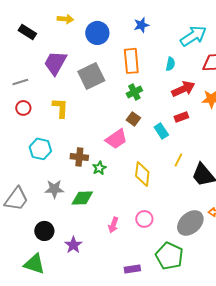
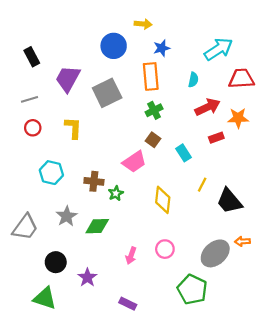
yellow arrow: (65, 19) -> (143, 24), moved
blue star: (141, 25) -> (162, 48), moved
black rectangle: (27, 32) -> (32, 57), moved, turned 30
red rectangle: (181, 117) -> (216, 138), moved
gray star: (54, 189) -> (67, 216), turned -30
purple rectangle: (132, 269) -> (128, 304), moved, turned 35

